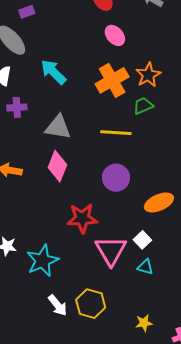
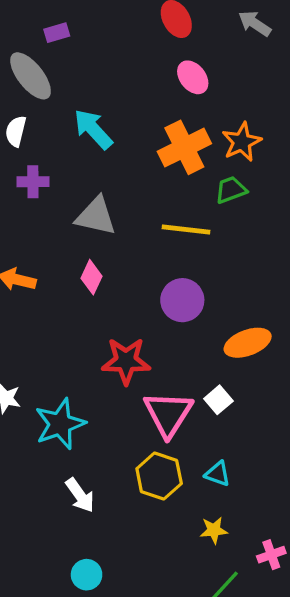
pink diamond: (57, 166) -> (92, 277), size x0.7
cyan triangle: (145, 267) -> (218, 474), moved
yellow hexagon: (91, 304) -> (159, 476), moved

